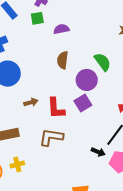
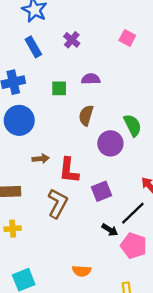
green square: (37, 18) -> (59, 88), moved
purple square: (83, 103) -> (102, 191), moved
brown L-shape: (51, 137) -> (58, 203), turned 100

